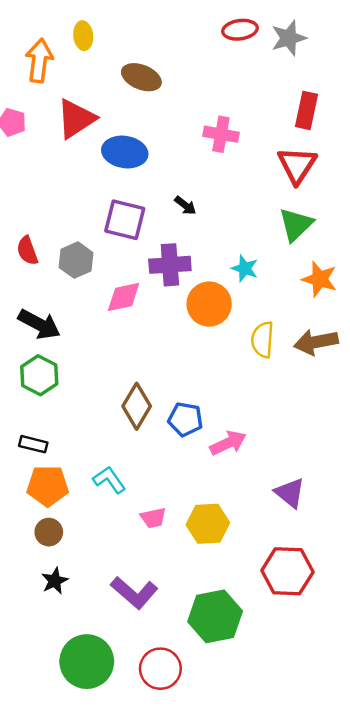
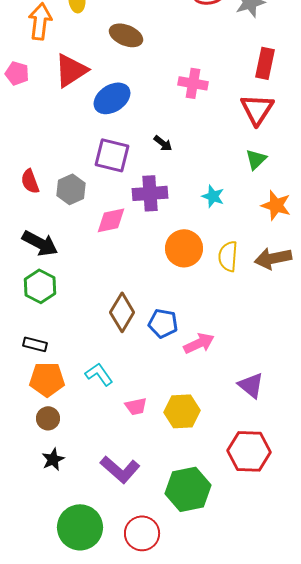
blue ellipse: (125, 152) -> (112, 98), turned -42
green triangle: (296, 224) -> (256, 159), size x0.7
orange circle: (209, 304) -> (184, 248), moved

